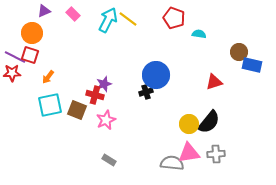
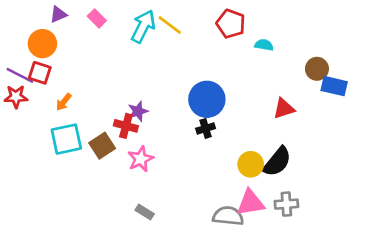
black cross: (146, 92) -> (206, 128), moved
brown square: (77, 110) -> (102, 146), turned 36

